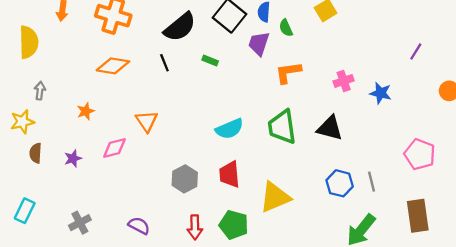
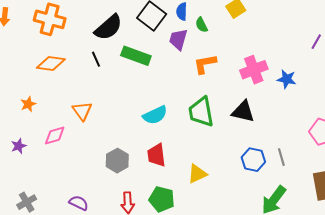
green rectangle: (210, 61) -> (136, 56), size x2.0
pink cross: (344, 81) -> (254, 70), size x1.5
yellow triangle: (275, 197) -> (197, 174), size x0.7

